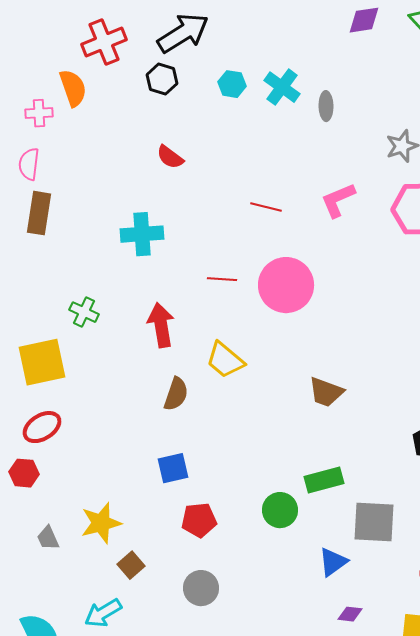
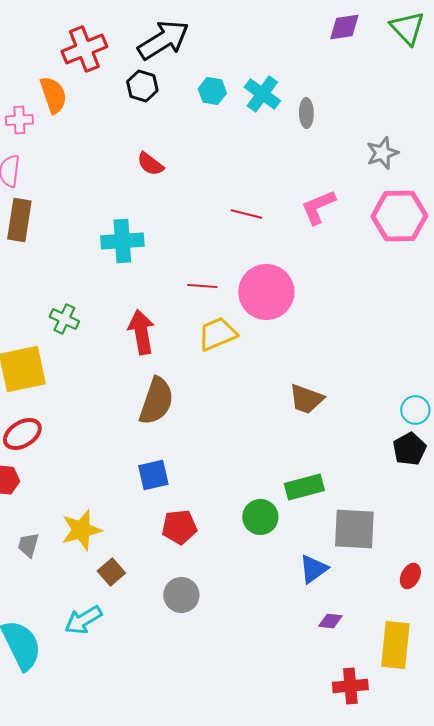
yellow trapezoid: (225, 360) -> (217, 334), moved, turned 117
brown semicircle: (176, 394) -> (156, 401), size x1.4
gray trapezoid: (48, 538) -> (28, 545), turned 40

